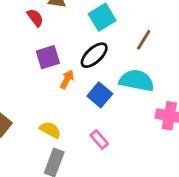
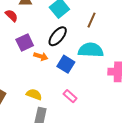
orange arrow: (67, 79) -> (41, 56), turned 88

